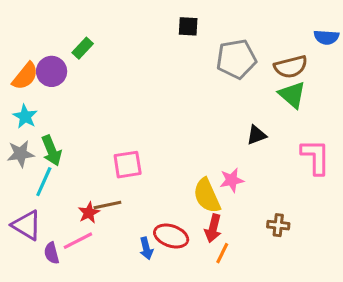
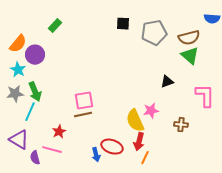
black square: (188, 26) -> (123, 24), moved
purple circle: (52, 71) -> (35, 55), moved
brown line: (107, 205) -> (83, 115), moved
brown cross: (278, 225) -> (181, 125), moved
pink line: (78, 241) -> (52, 150), turned 42

